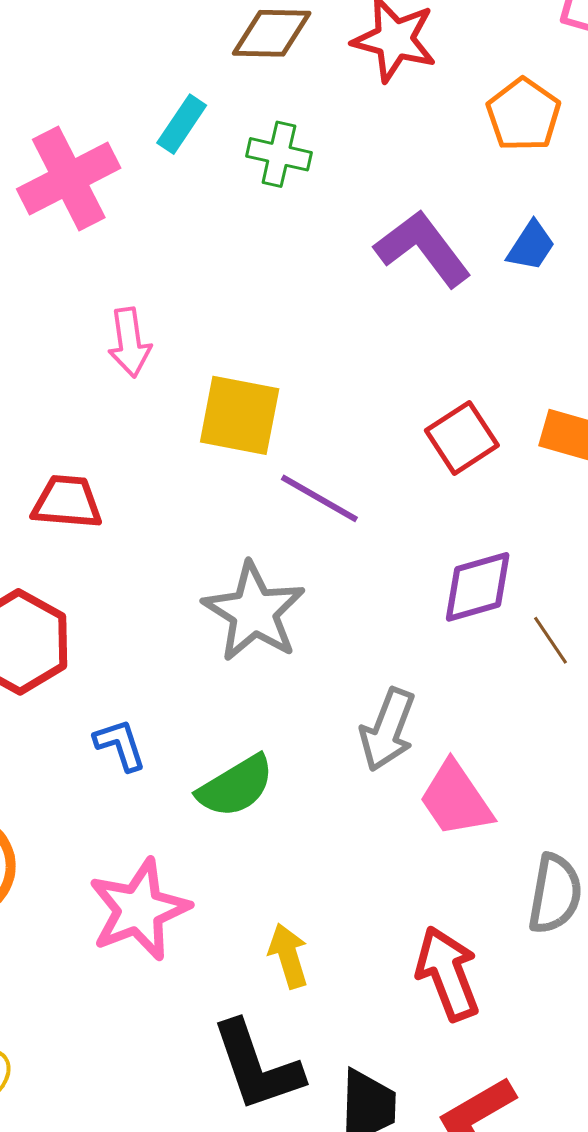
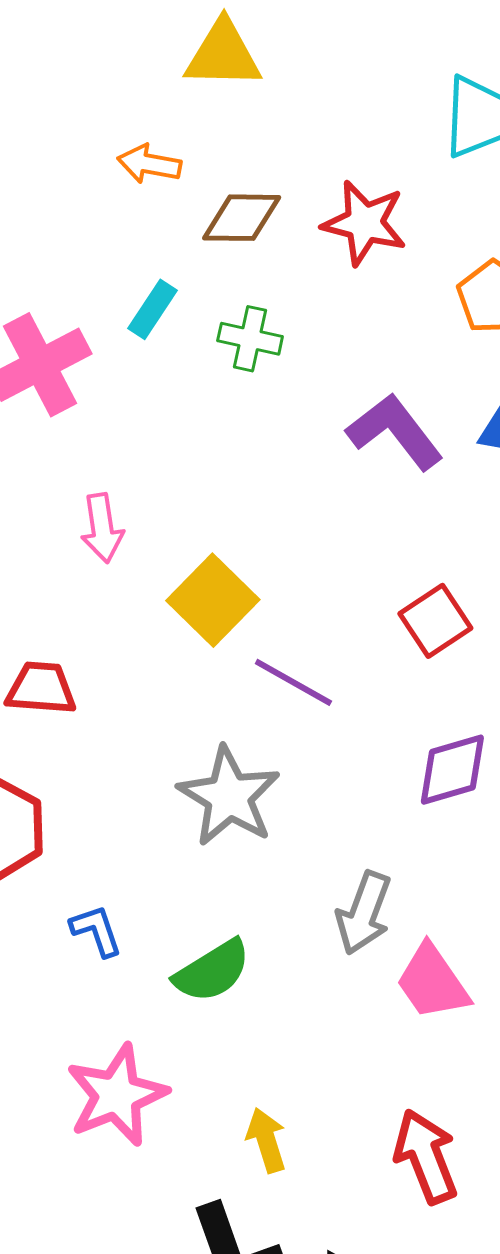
yellow square: (240, 415) -> (213, 600), turned 34

